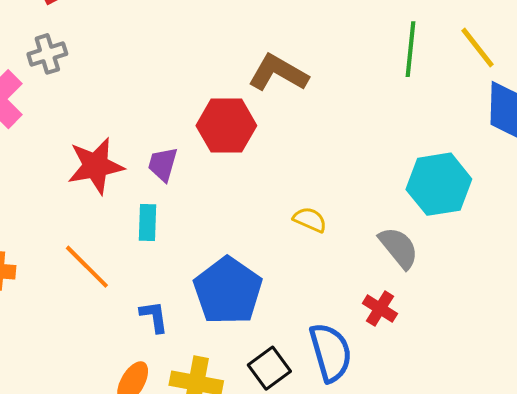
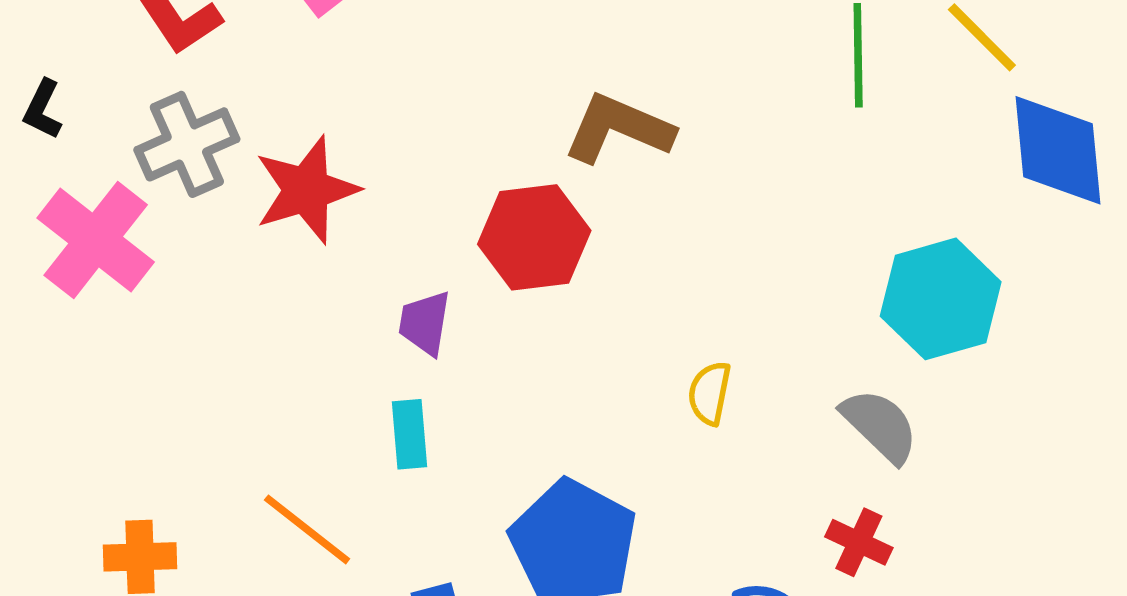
gray cross: (47, 54) -> (187, 144), size x1.4
red star: (96, 166) -> (306, 190), moved
yellow semicircle: (310, 220) -> (709, 393), turned -96

